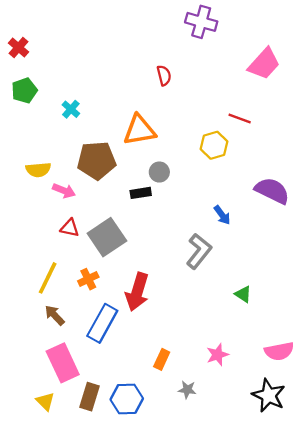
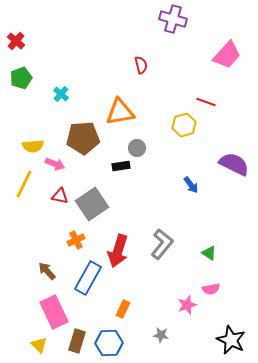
gray L-shape: (199, 251) -> (162, 244), moved
yellow line: (48, 278) -> (24, 184), moved
pink semicircle: (279, 351) -> (211, 289), moved, size x0.7
orange rectangle: (162, 359) -> (123, 309), moved

